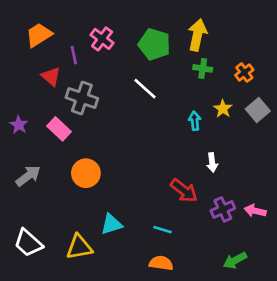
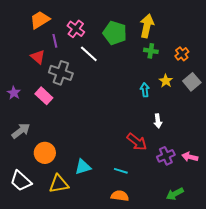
orange trapezoid: (39, 35) -> (40, 20), moved
white line: (145, 89) -> (89, 54), moved
orange circle: (86, 173) -> (45, 153), moved

